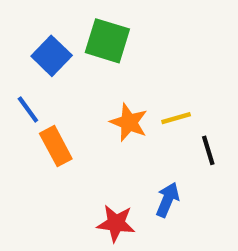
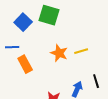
blue line: (28, 110) -> (12, 47), turned -56
black line: (208, 150) -> (96, 81), moved

